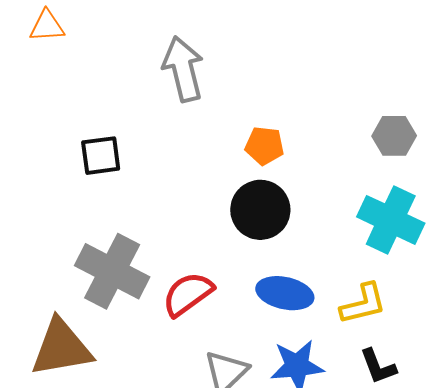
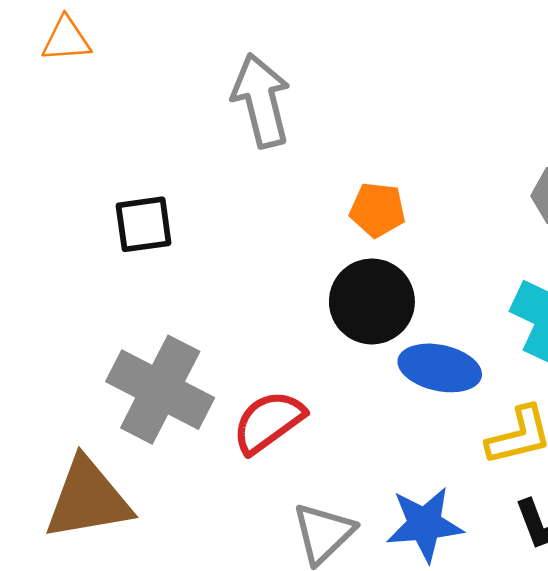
blue ellipse: (285, 293) -> (440, 368), moved

